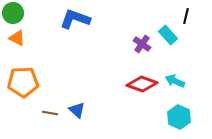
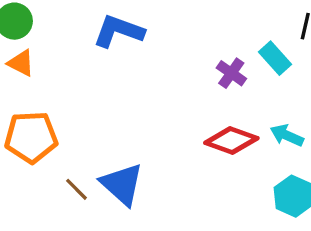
blue triangle: (77, 110) -> (122, 184), size x1.6
brown line: (50, 113) -> (77, 189), turned 35

